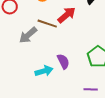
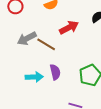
brown line: (47, 24) -> (46, 44), moved

